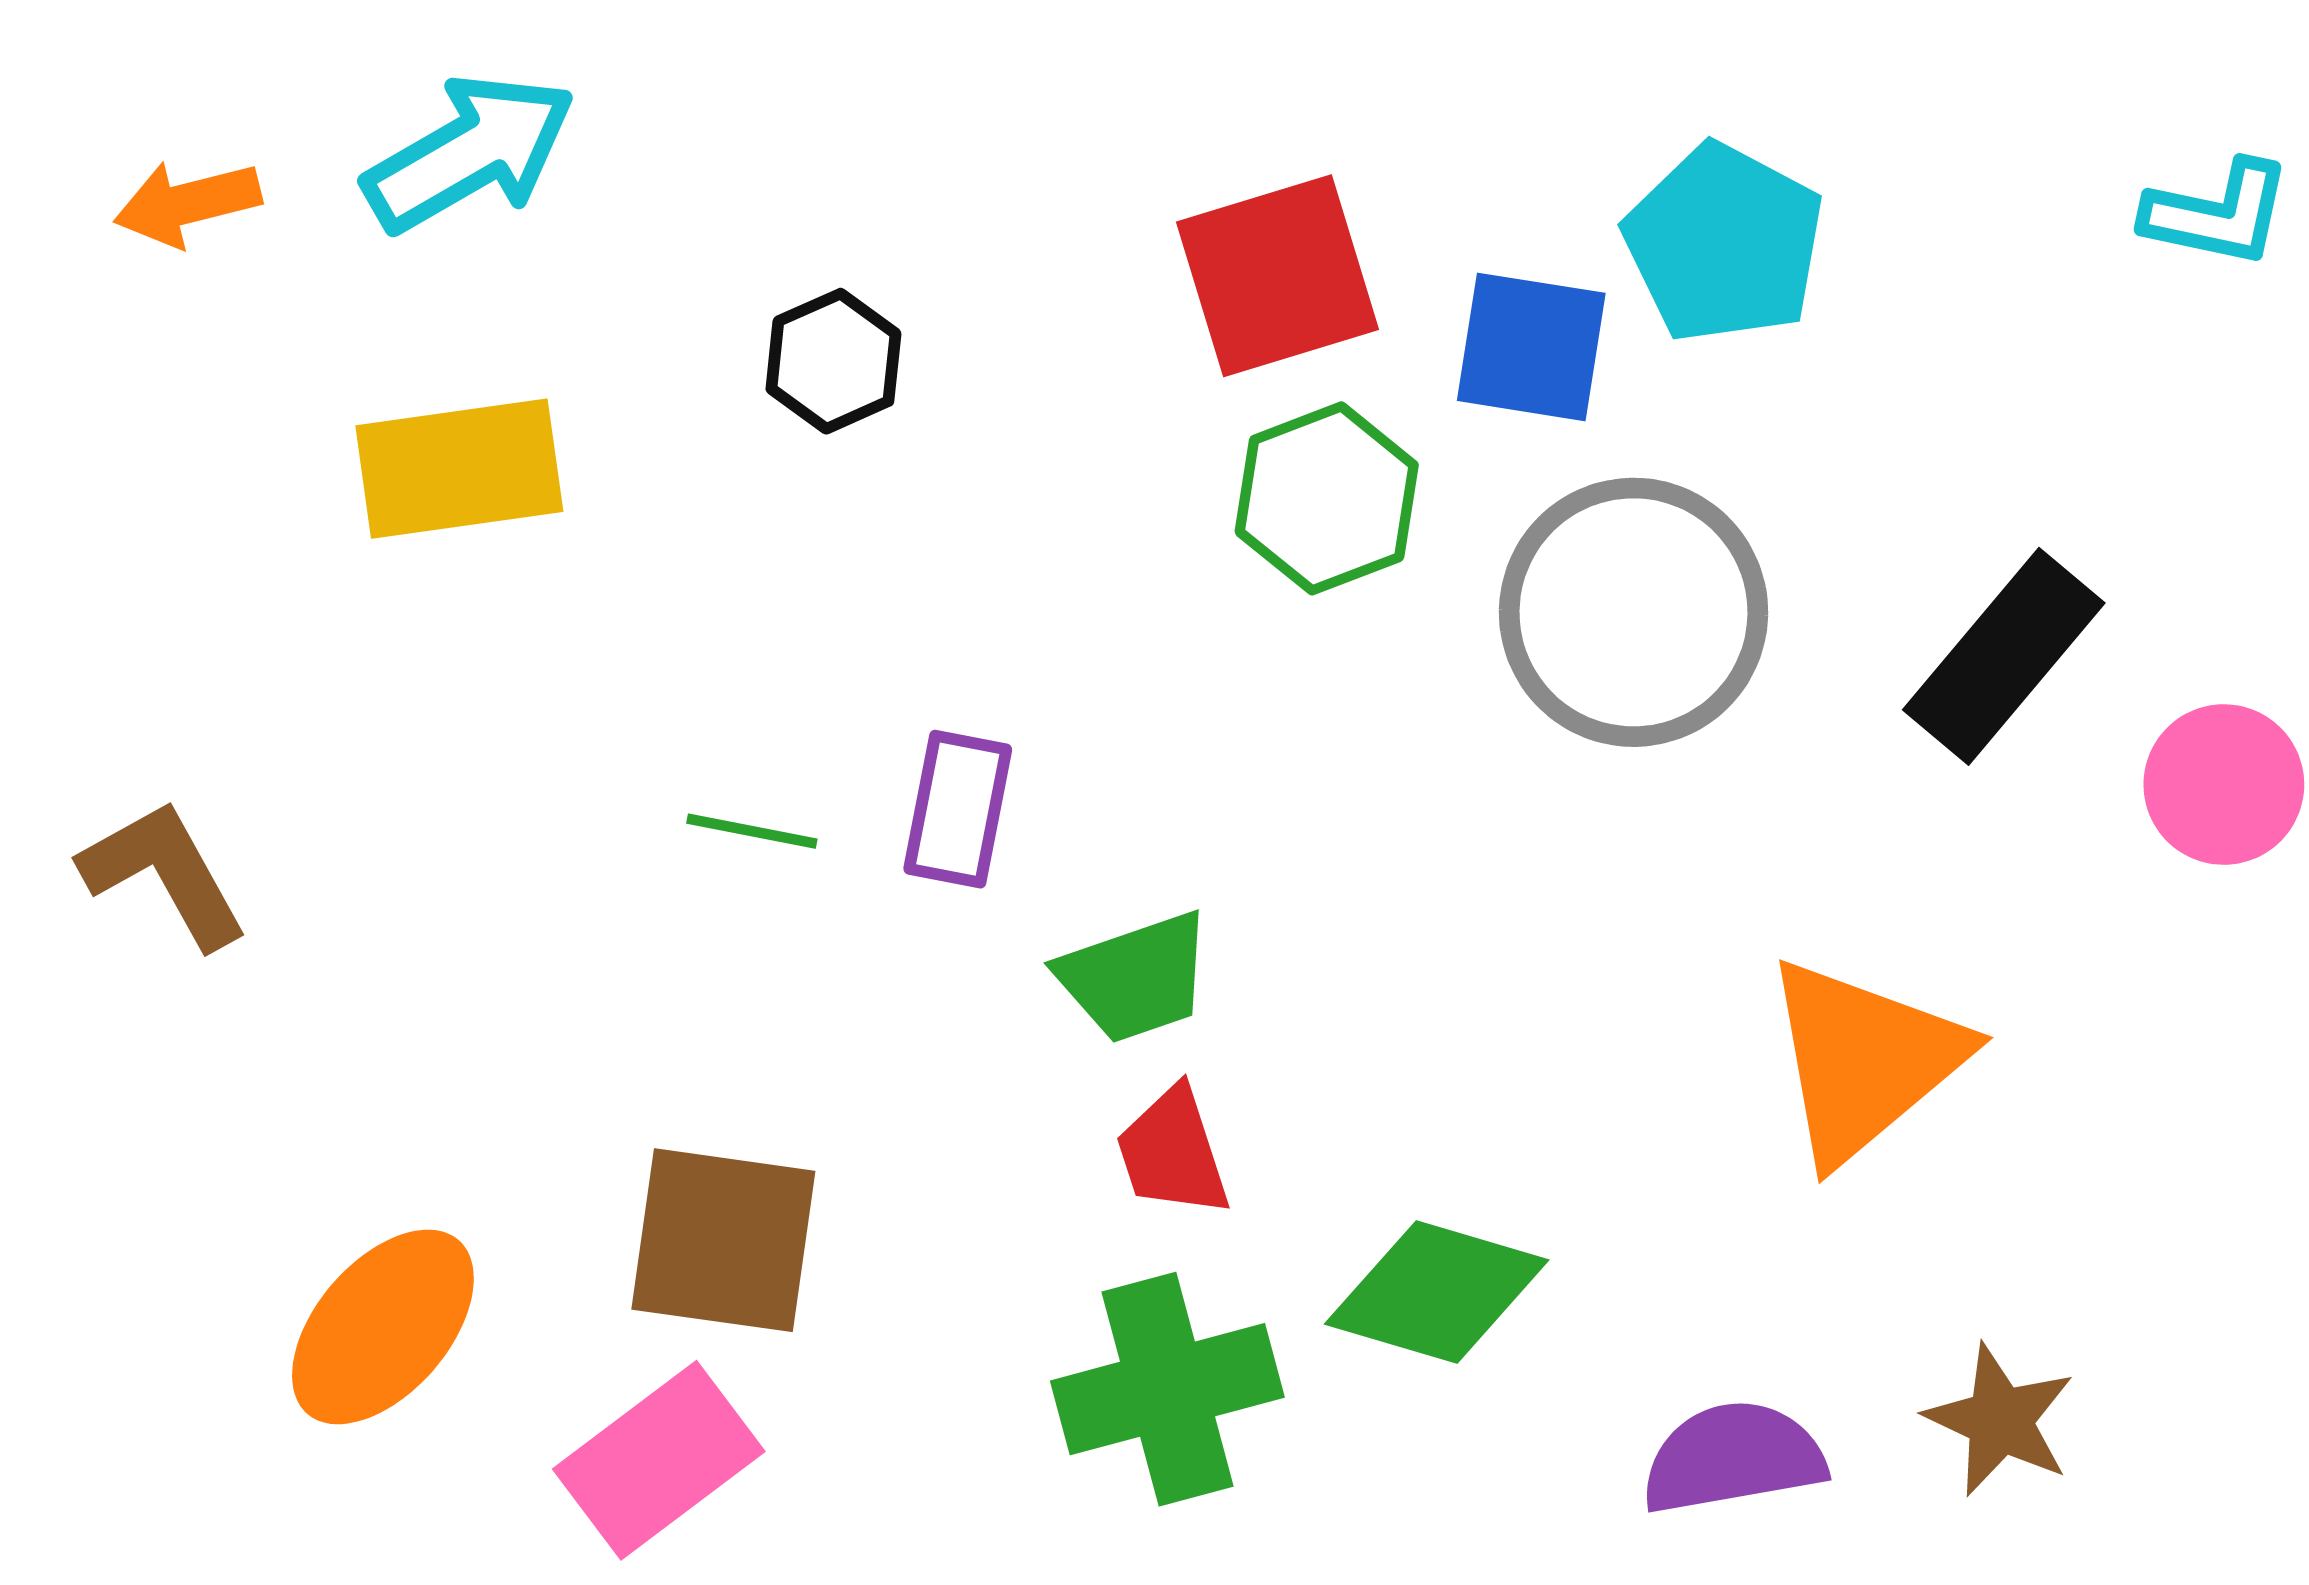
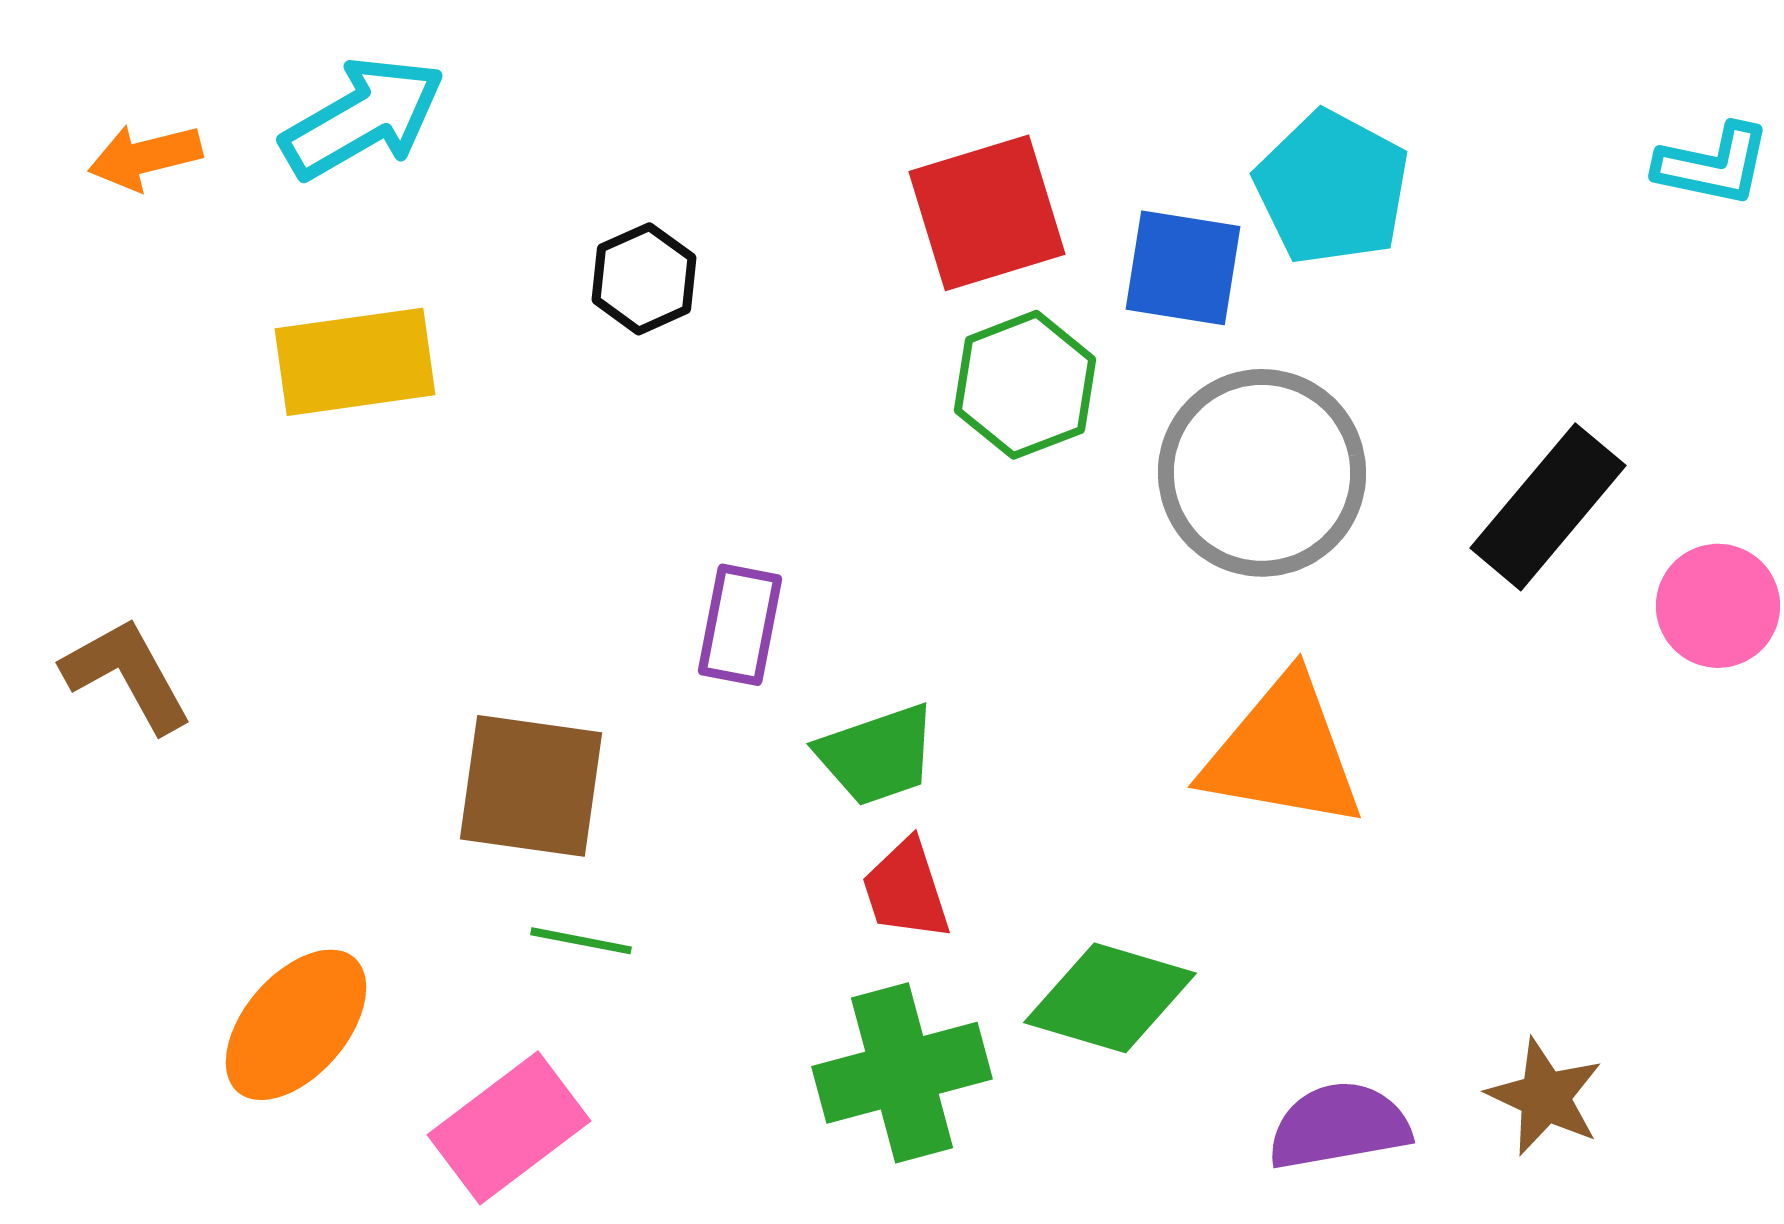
green line: (752, 831) -> (581, 941), moved
orange triangle: (1864, 1060) -> (1283, 753), moved, turned 50
brown square: (723, 1240) -> (531, 786), moved

